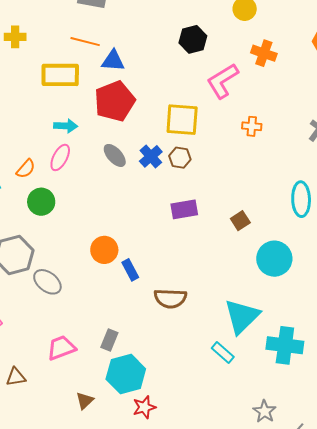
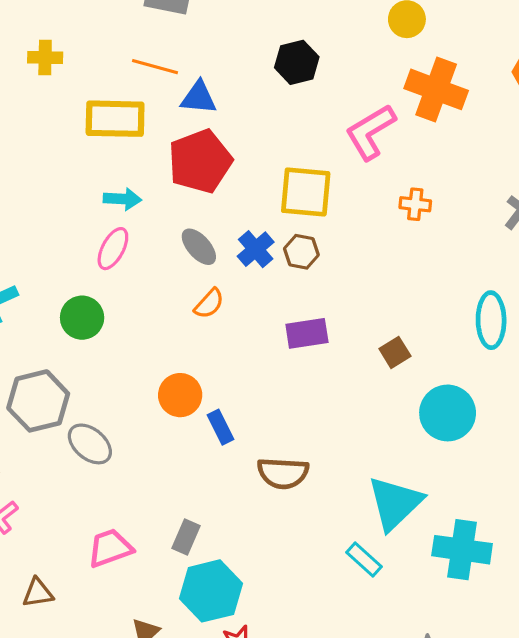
black hexagon: (193, 39) -> (297, 62), moved
orange cross: (264, 53) -> (436, 89), size x1.5
orange semicircle: (26, 169) -> (209, 304), moved

